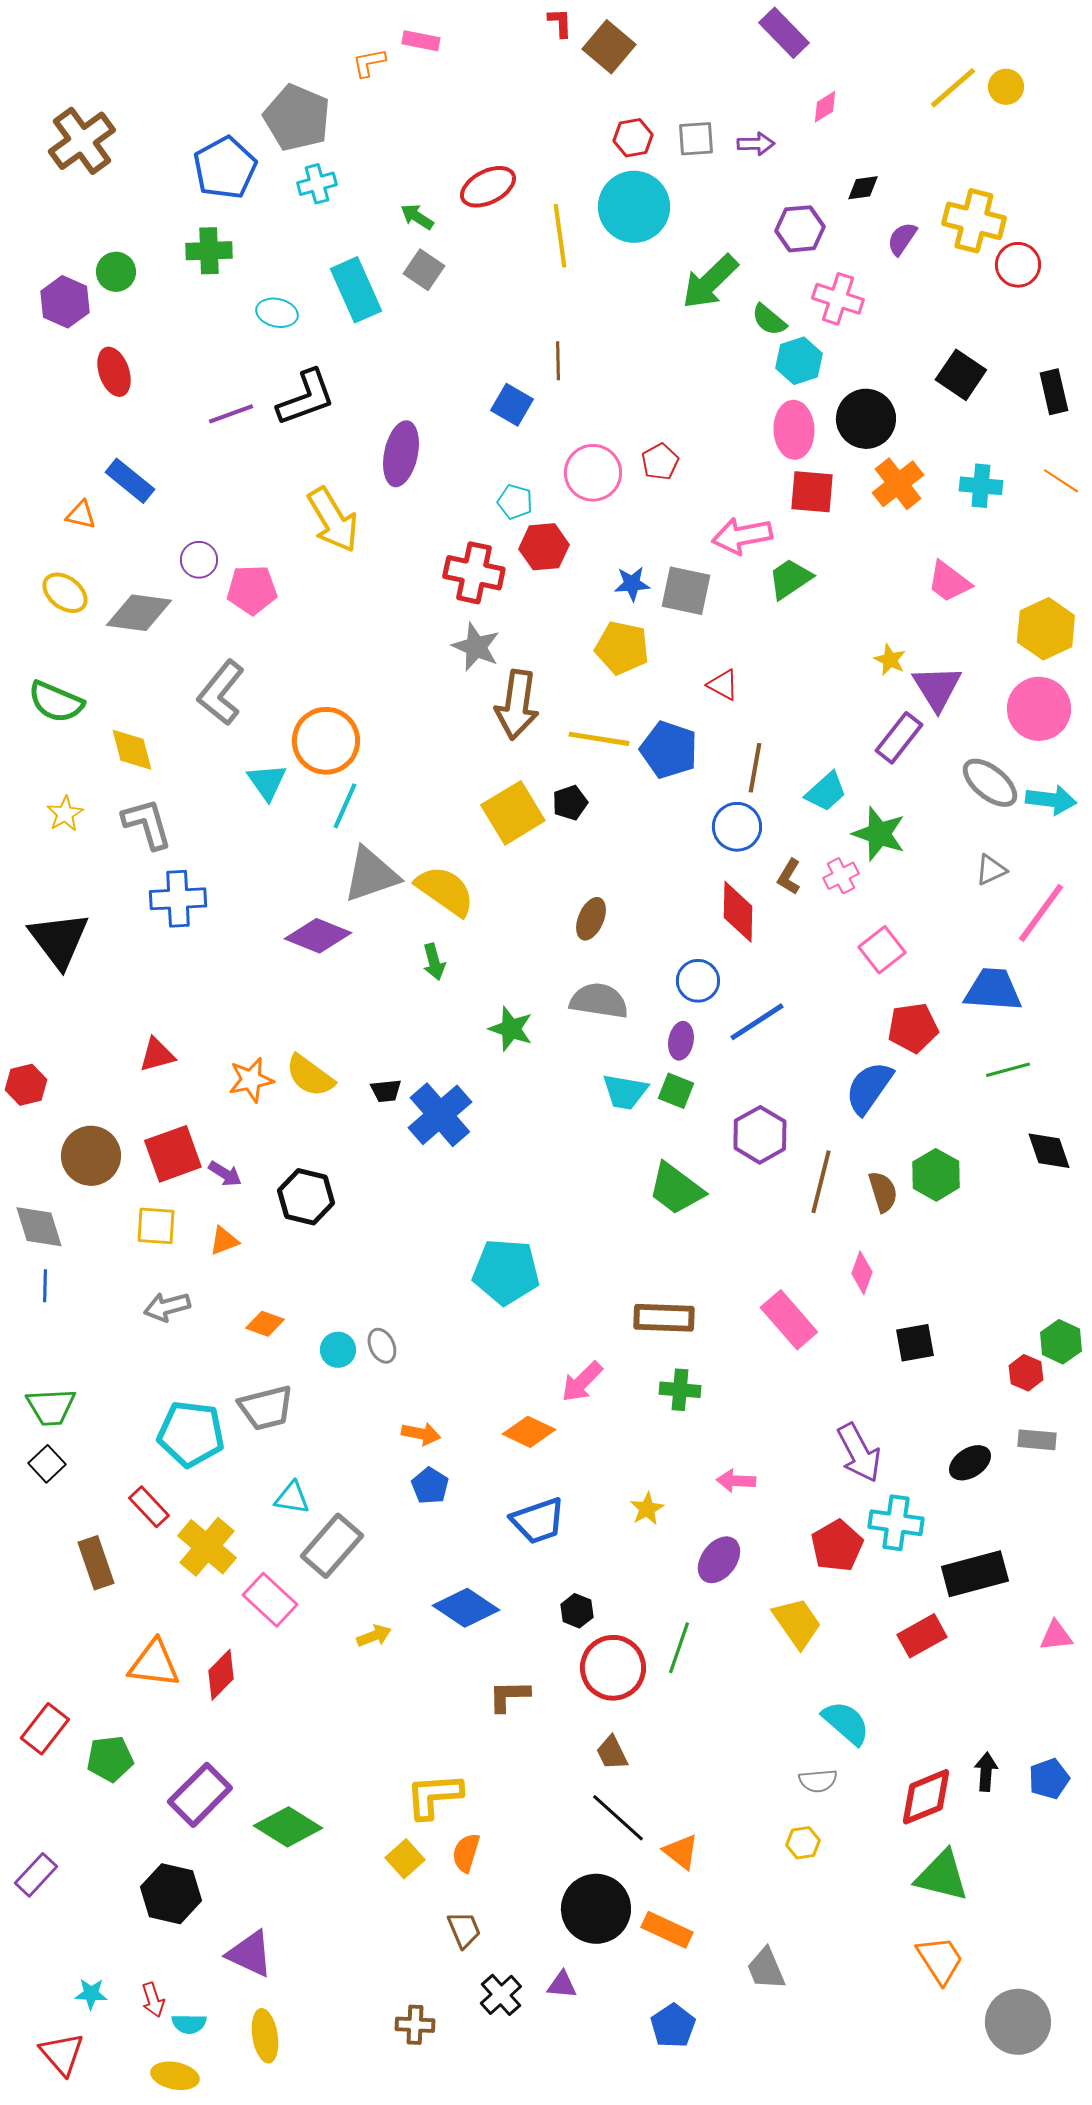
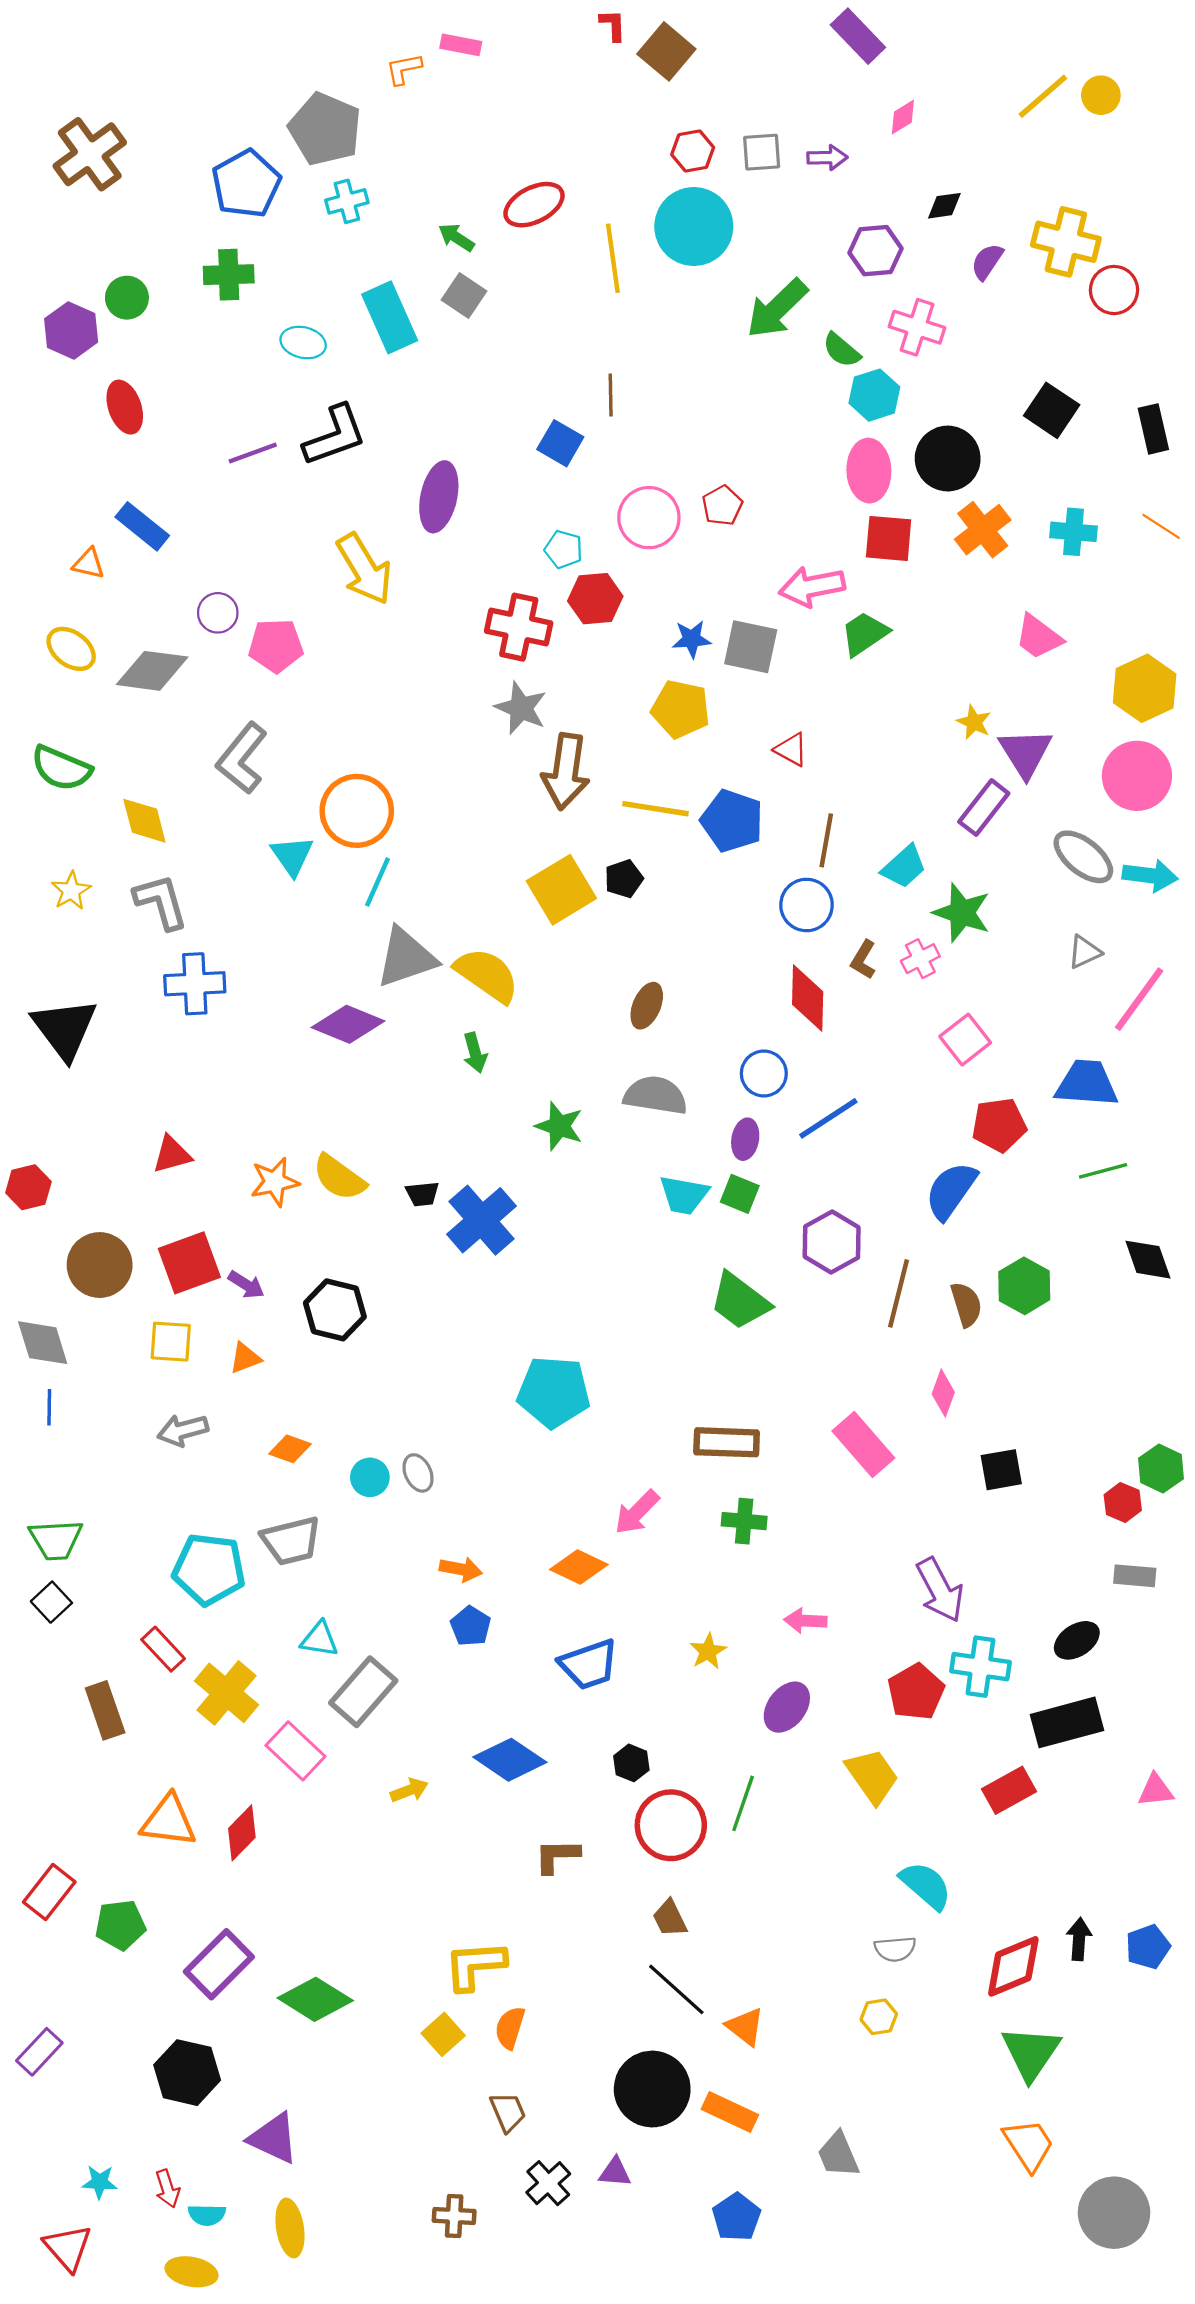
black ellipse: (970, 1463) -> (1077, 1640), moved
green triangle: (942, 1876) -> (1031, 2053), turned 50

